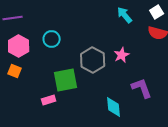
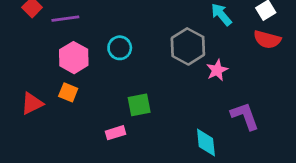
gray hexagon: (93, 60) -> (188, 46), moved
green square: (66, 80) -> (139, 105), size x0.7

